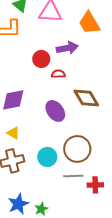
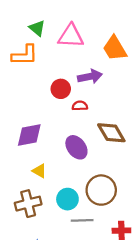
yellow triangle: (13, 133) -> (39, 171), moved
gray line: (73, 176) -> (82, 220), moved

